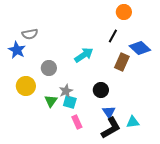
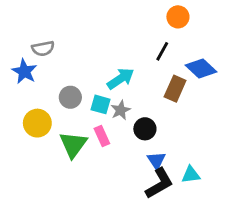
gray star: (66, 91) -> (121, 110), moved
green triangle: (51, 101) -> (73, 145), size x1.5
cyan square: (70, 102) -> (100, 104), moved
pink rectangle: (77, 122) -> (102, 136), moved

